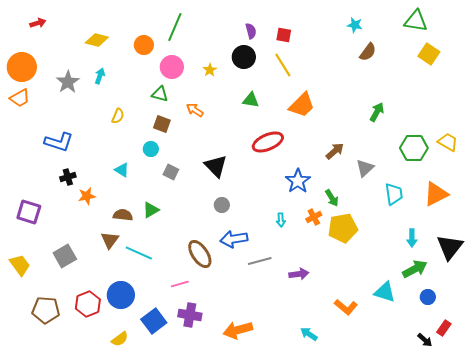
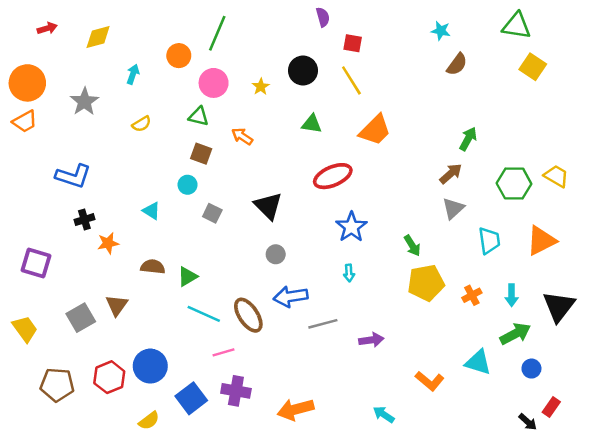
purple semicircle: (251, 31) -> (323, 17), moved
yellow diamond: (97, 40) -> (98, 37), moved, turned -30
cyan arrow: (100, 76) -> (133, 74), moved
yellow semicircle: (118, 116) -> (142, 124), moved, turned 35
brown arrow: (335, 151) -> (451, 174), moved
blue star: (298, 181) -> (351, 227), moved
green triangle: (151, 210) -> (188, 277), moved
orange cross: (314, 217) -> (472, 295), moved
brown triangle: (110, 240) -> (117, 305), moved
cyan line: (139, 253) -> (204, 314), moved

